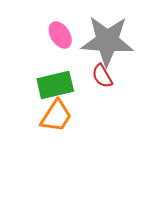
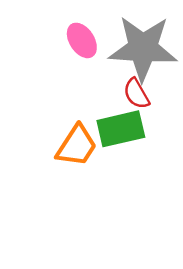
green rectangle: (55, 85) -> (121, 129), moved

